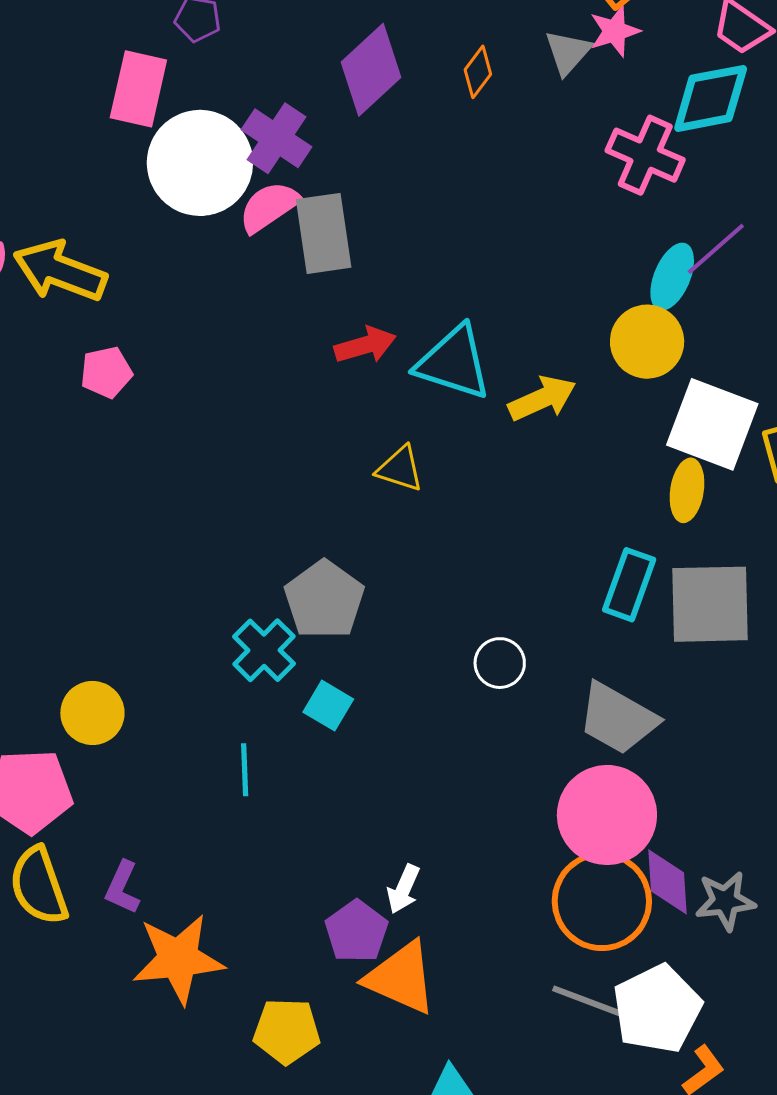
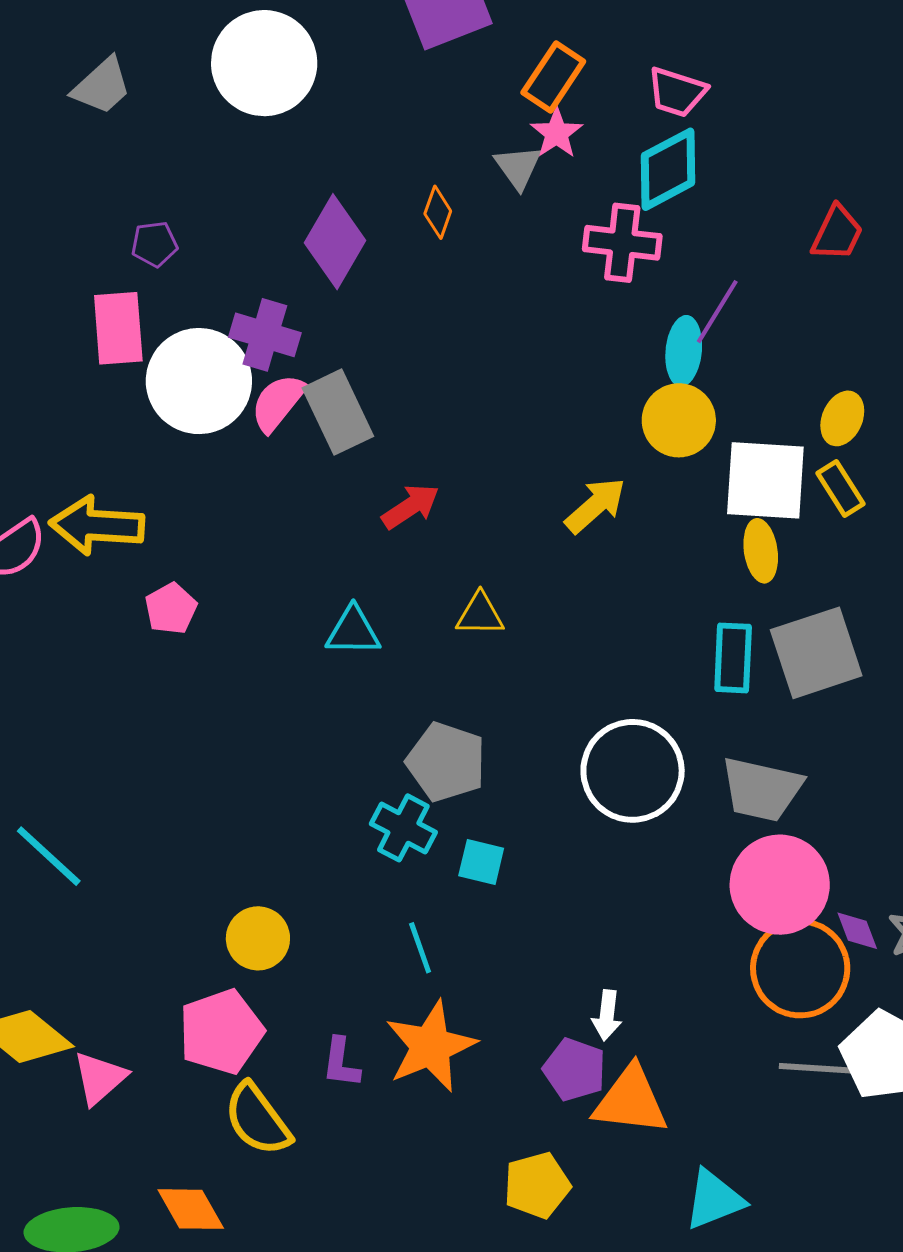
cyan triangle: (454, 363) -> (353, 631), moved, size x0.7
white circle: (500, 663) -> (633, 771), size x2.0
purple diamond: (668, 882) -> (857, 931), size x0.7
purple L-shape: (122, 888) -> (341, 1063), moved
orange star: (178, 959) -> (431, 1046), moved

